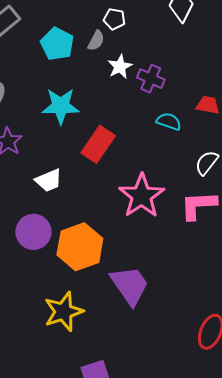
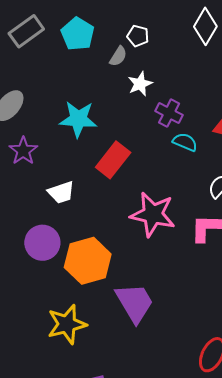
cyan pentagon: (57, 44) -> (78, 34), moved
purple cross: (151, 79) -> (169, 113), moved
pink star: (142, 196) -> (153, 214), turned -30

